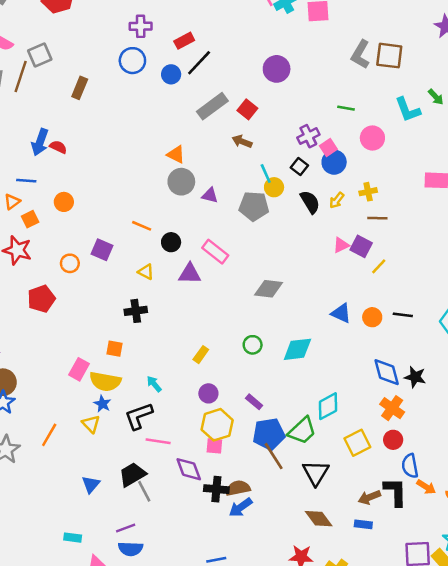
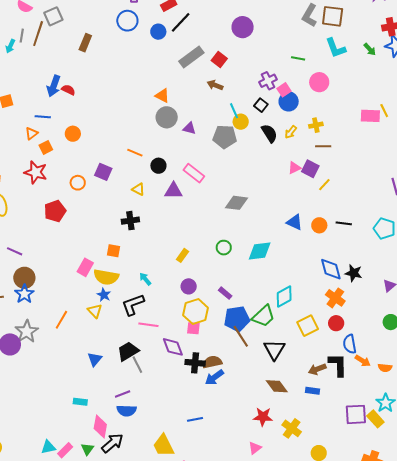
cyan L-shape: (408, 110) -> (336, 48), moved

